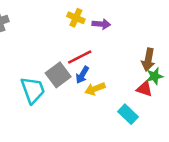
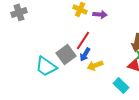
red line: (80, 57) -> (83, 40), turned -30
cyan trapezoid: (33, 90) -> (46, 66), turned 145

